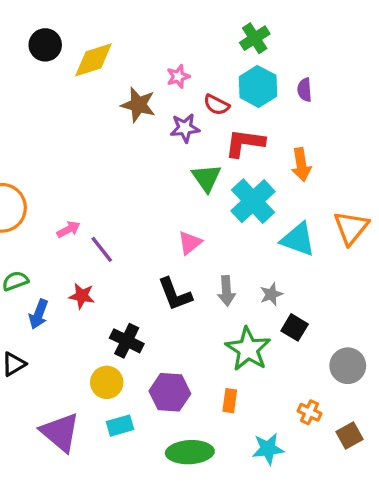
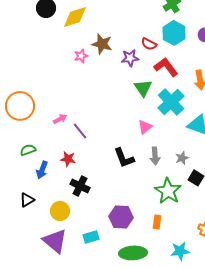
pink star: (178, 76) -> (81, 56), moved
red L-shape: (245, 143) -> (166, 67), turned 45
pink triangle: (190, 243) -> (145, 127), moved
black cross: (127, 341) -> (80, 186), moved
yellow circle: (107, 382) -> (60, 211), moved

